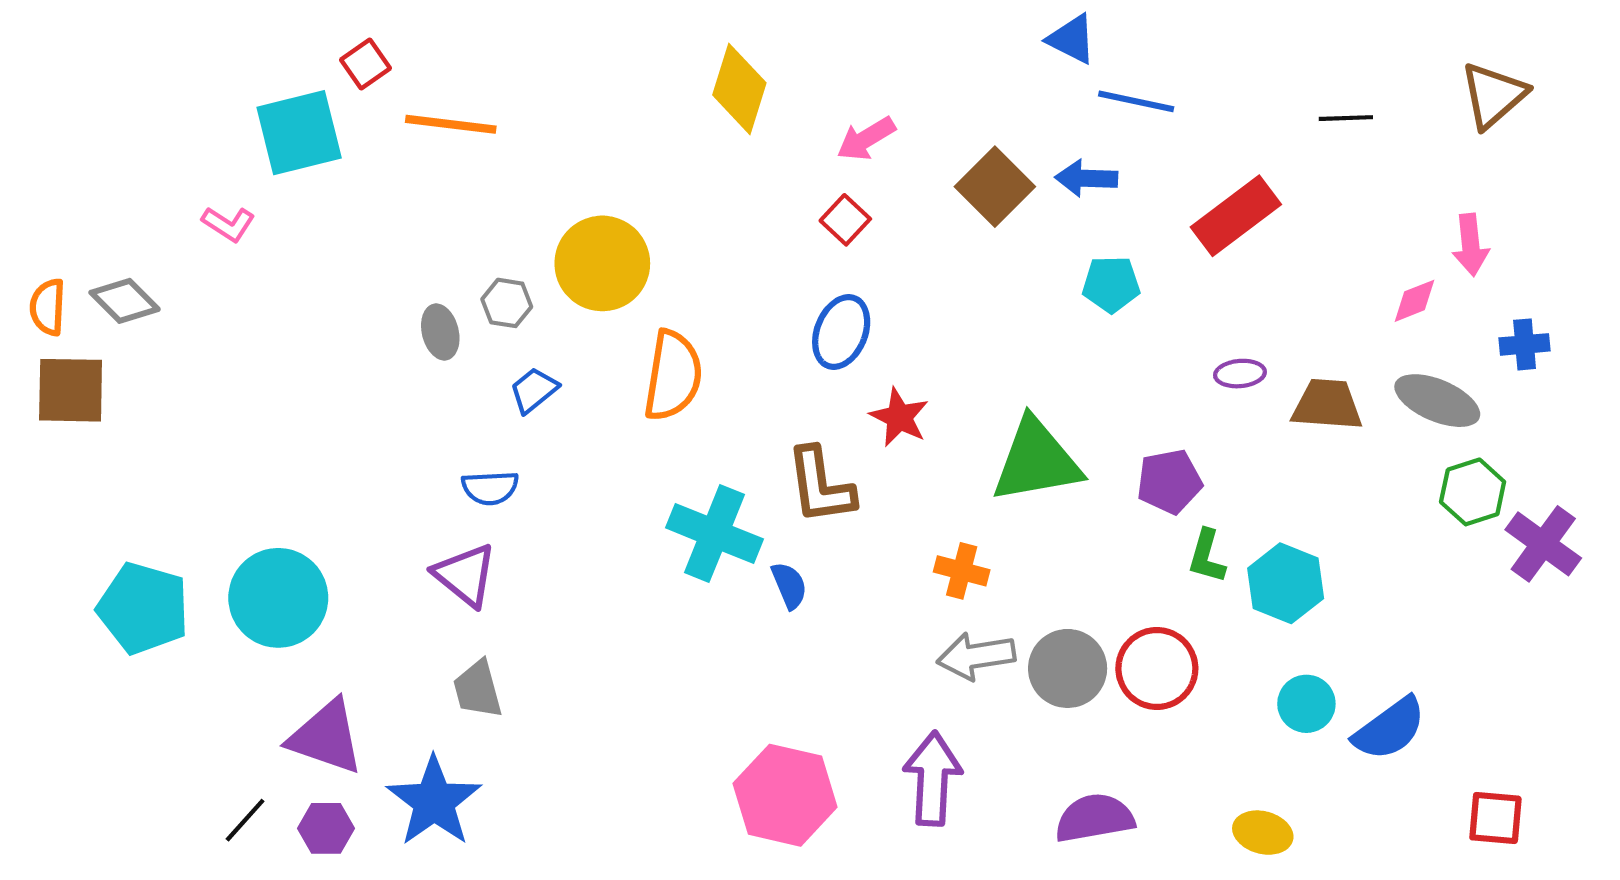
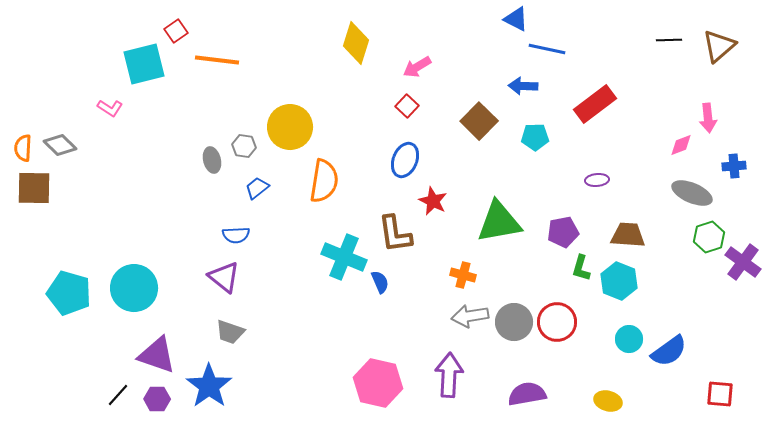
black line: (1346, 118) -> (669, 40), moved
brown square: (995, 187) -> (479, 121), moved
brown trapezoid: (1327, 405) -> (628, 235), moved
gray trapezoid: (478, 689) -> (230, 332), turned -56

